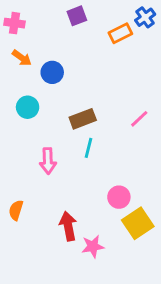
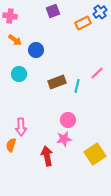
pink line: (139, 119) -> (97, 73), moved
cyan line: (88, 148) -> (77, 86), moved
pink arrow: (48, 161) -> (21, 127), moved
pink circle: (119, 197) -> (68, 120), moved
pink star: (93, 246) -> (64, 139), moved

